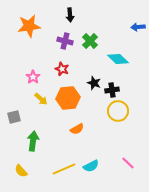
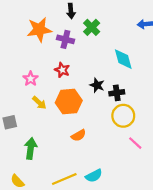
orange star: (29, 26) -> (39, 30), moved
green cross: (90, 41) -> (92, 27), moved
cyan diamond: (118, 59) -> (123, 59), turned 30
pink line: (128, 163) -> (135, 143), moved

